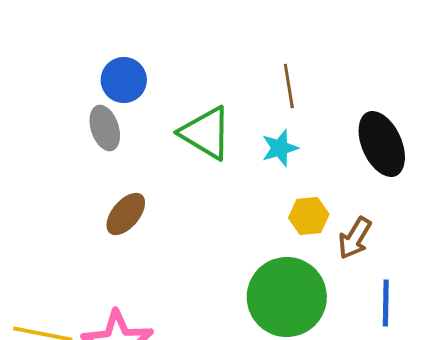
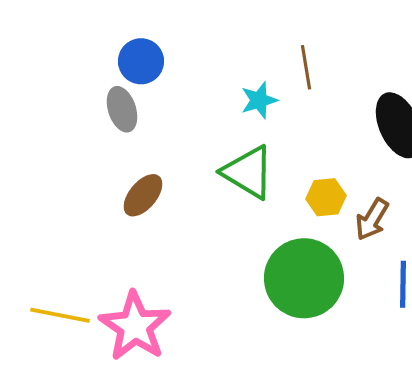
green triangle: (206, 133) -> (248, 172), moved
cyan star: (280, 148) -> (259, 100), moved

